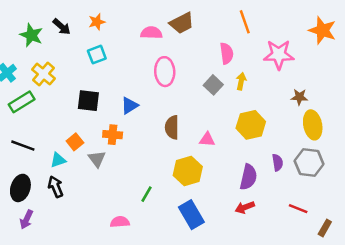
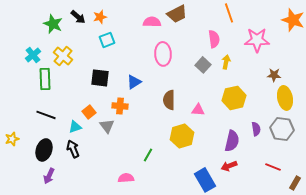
orange star: (97, 22) -> (100, 17), moved
green rectangle: (22, 102) -> (45, 79), turned -60
blue rectangle: (191, 215) -> (205, 180), moved

